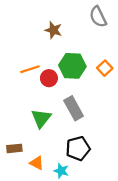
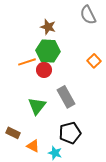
green hexagon: (72, 66) -> (48, 51), moved
brown rectangle: (14, 148) -> (13, 133), turned 32

